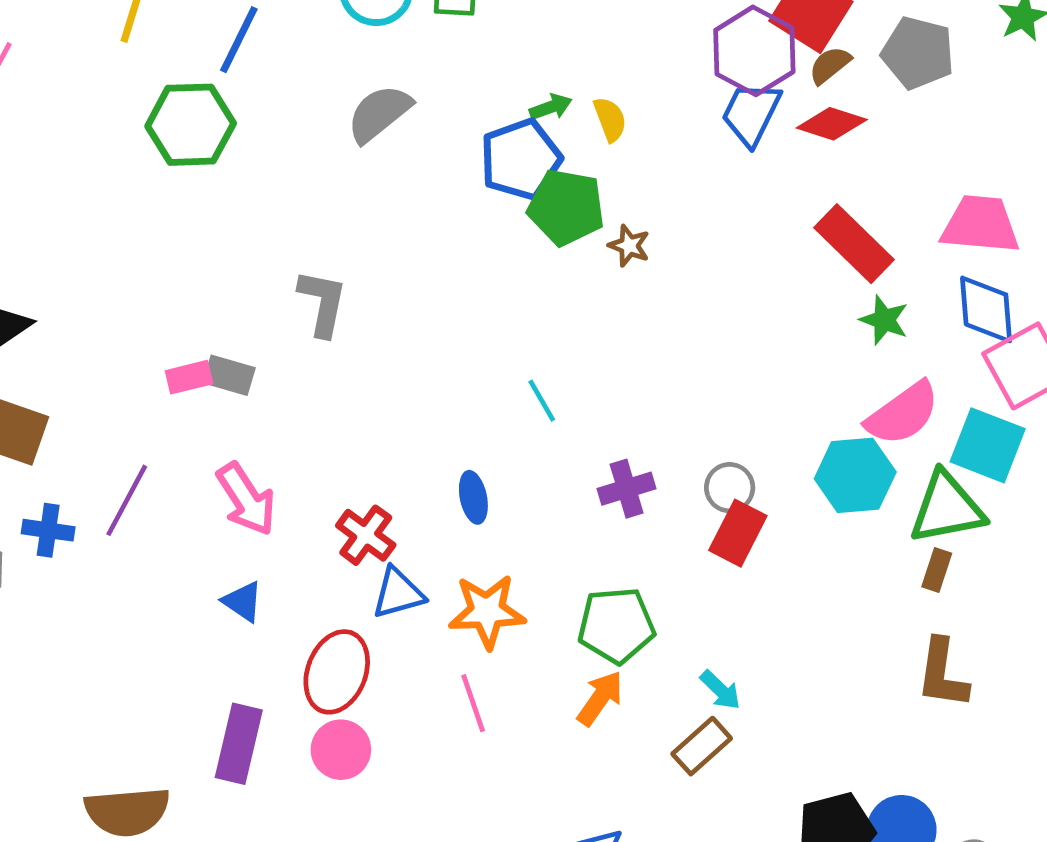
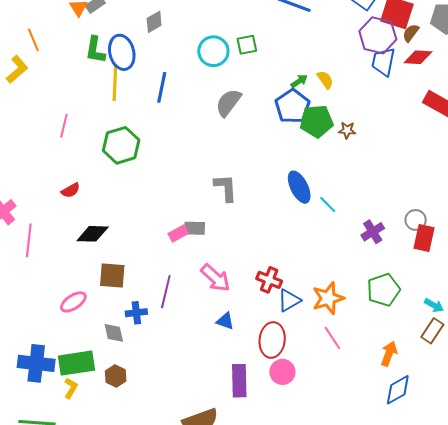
green hexagon: (191, 125) -> (121, 145), moved
blue ellipse: (473, 497) -> (299, 187), moved, size x1.5
orange arrow: (600, 698) -> (389, 354), moved

